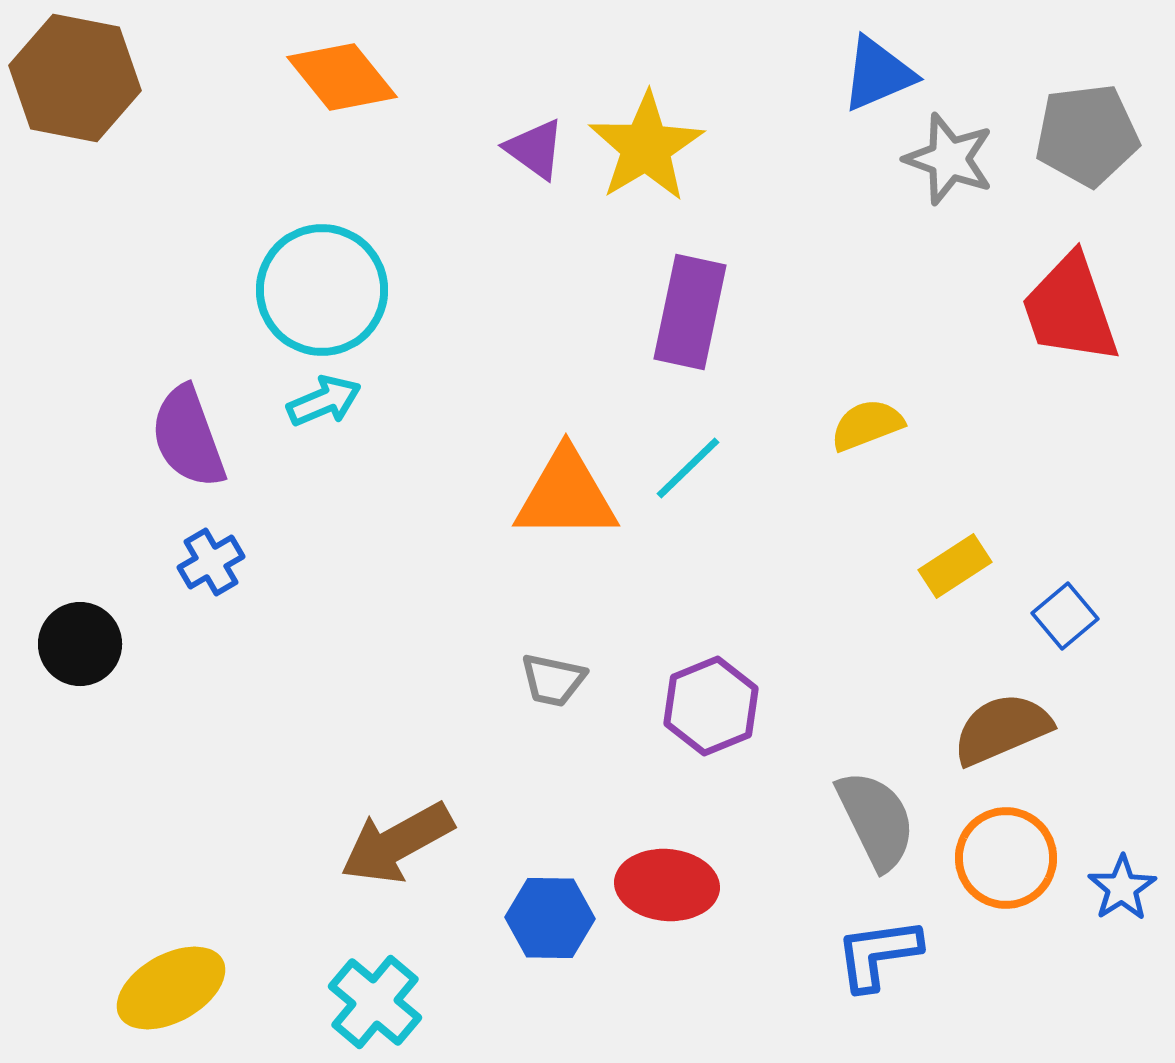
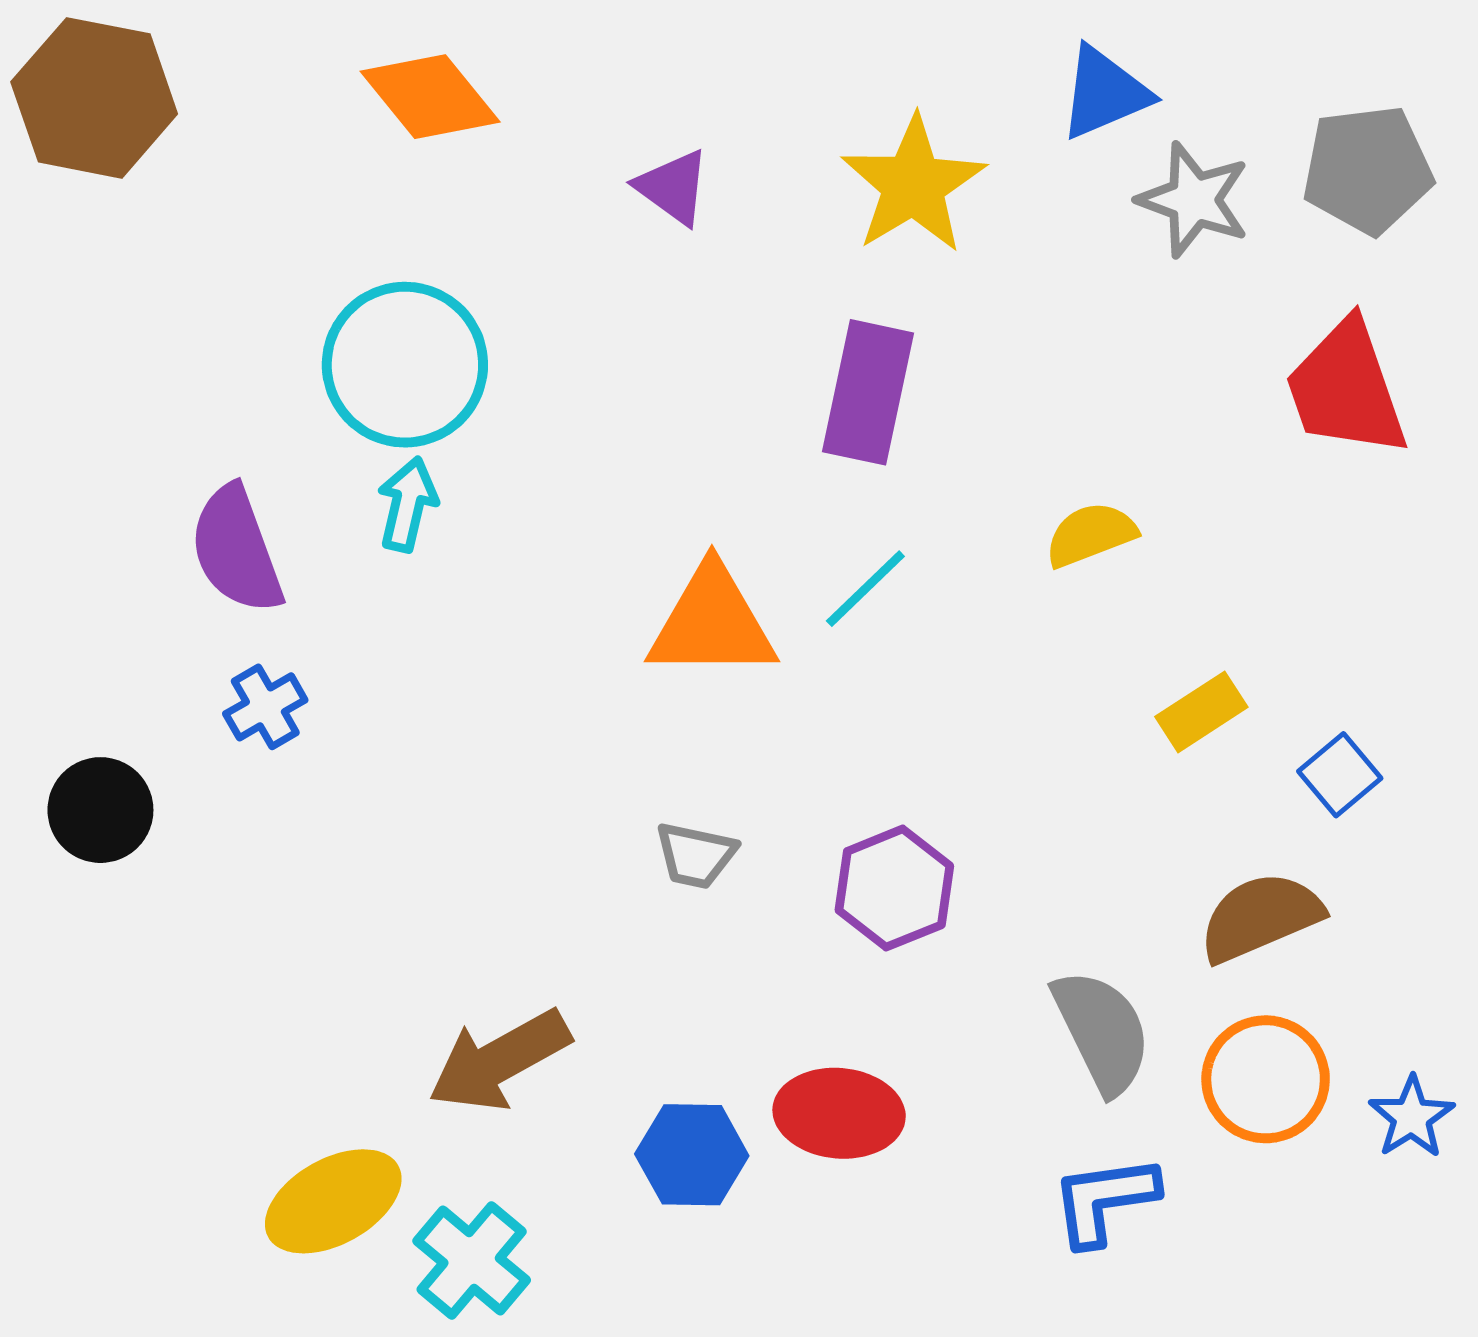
yellow star: (646, 147) -> (913, 185), moved
cyan arrow: (324, 401) -> (407, 504), turned -54
yellow ellipse: (171, 988) -> (333, 1201), moved

